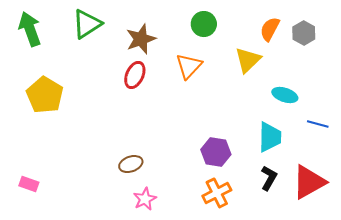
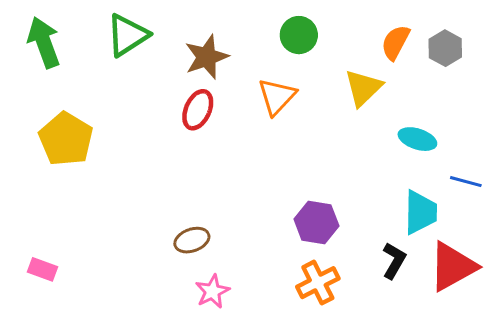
cyan trapezoid: (270, 137) -> (420, 212), moved

